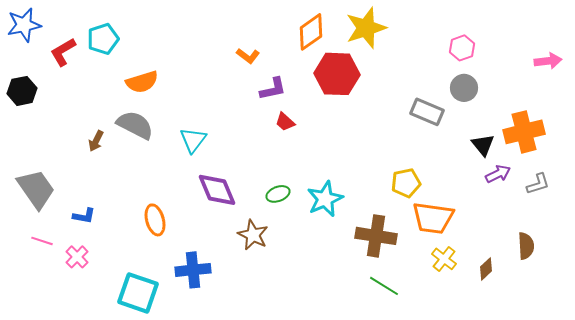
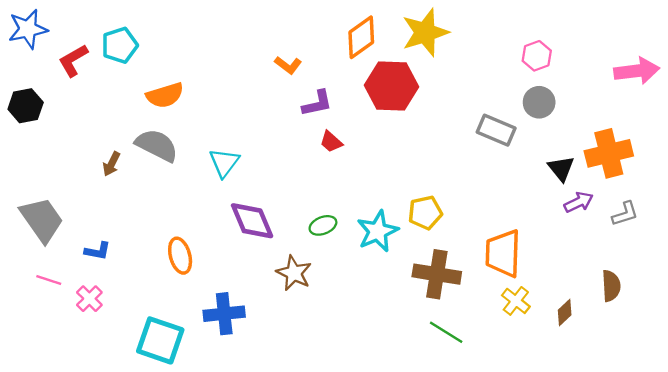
pink arrow: (548, 61) -> (637, 71), size x1.4
yellow pentagon: (406, 183) -> (425, 213), moved
orange trapezoid: (433, 218) -> (503, 253), turned 84

